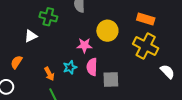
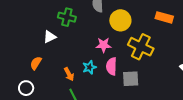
yellow circle: (107, 31) -> (120, 20), moved
yellow cross: (146, 46) -> (141, 47), moved

